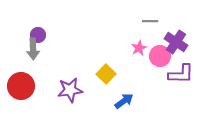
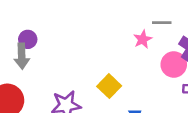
pink star: (139, 48) -> (143, 39), moved

